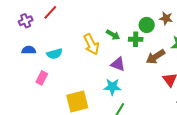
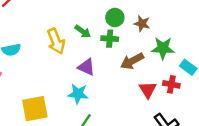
brown star: (166, 18) -> (142, 24), moved
green circle: (147, 25) -> (115, 18), moved

